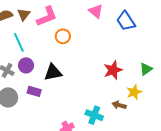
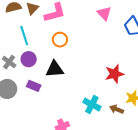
orange circle: (63, 36) -> (60, 40), moved
cyan cross: (94, 115) -> (92, 105), moved

